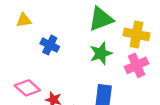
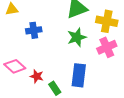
blue cross: (50, 45) -> (34, 30), turned -35

